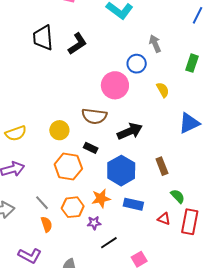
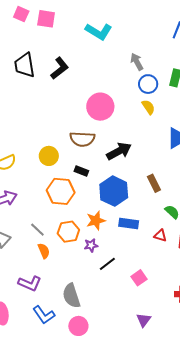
blue circle: (137, 64) -> (148, 84), moved

